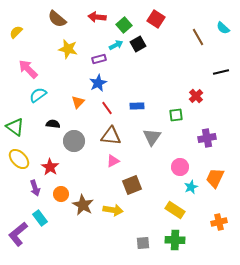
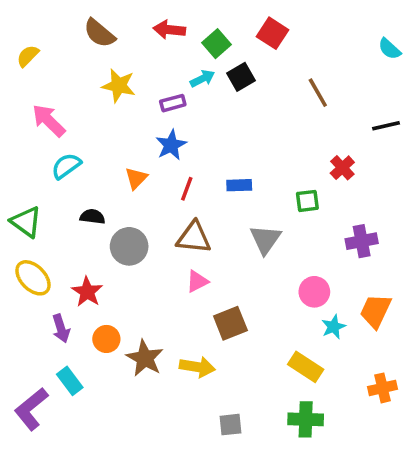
brown line: (198, 37) -> (318, 93), moved
red line: (107, 108) -> (187, 189), turned 56
gray square: (143, 243) -> (230, 425), moved

